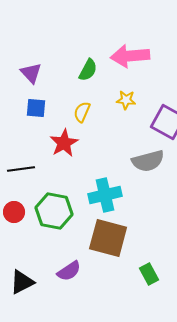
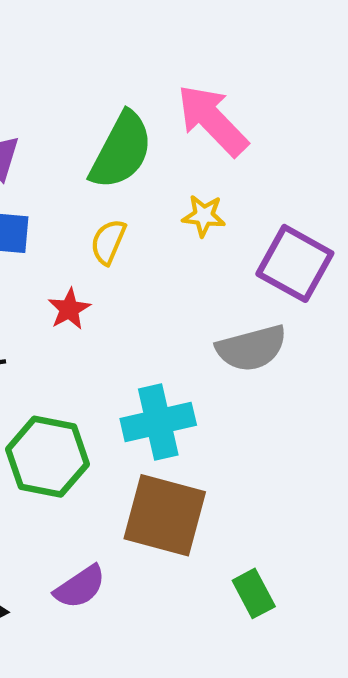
pink arrow: (130, 56) -> (212, 120), turned 51
green semicircle: (88, 70) -> (121, 151), size x1.6
red star: (64, 143) -> (69, 309), size x0.7

